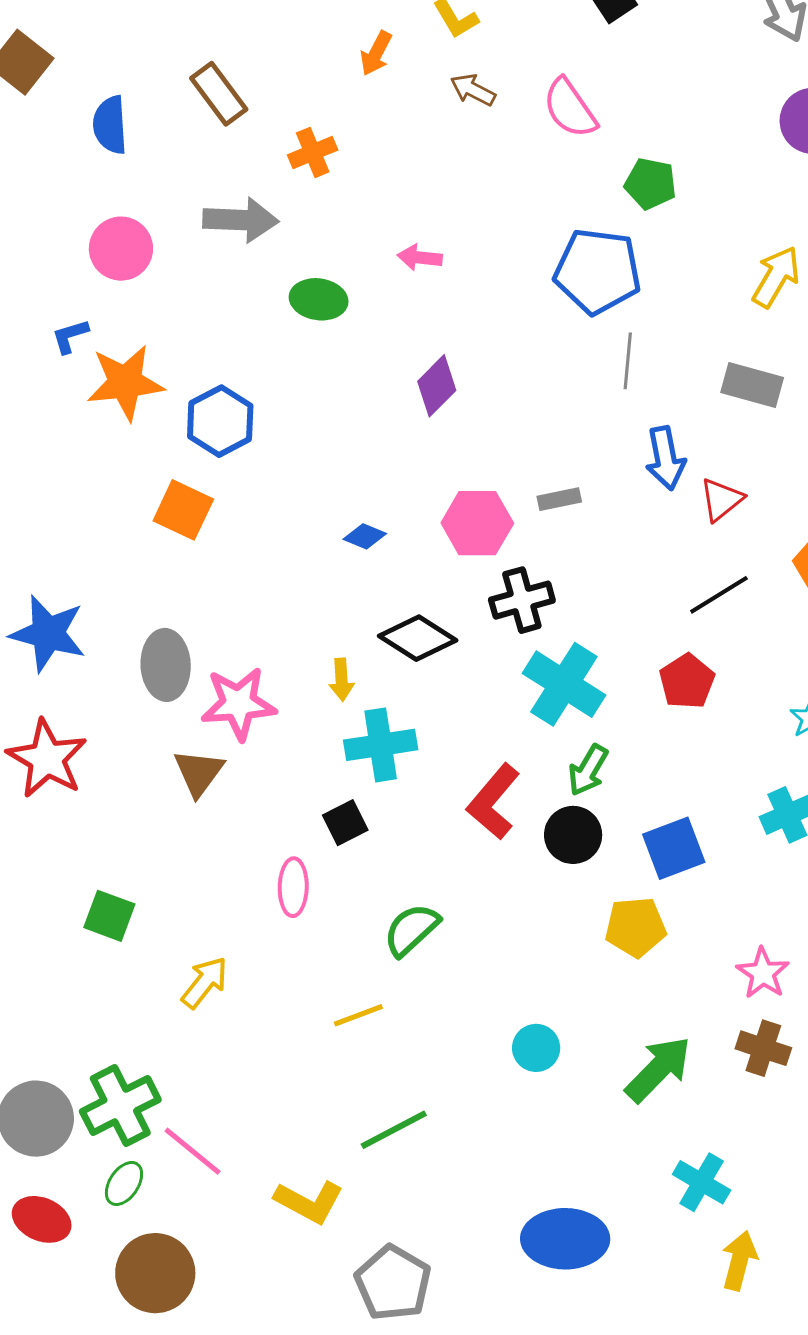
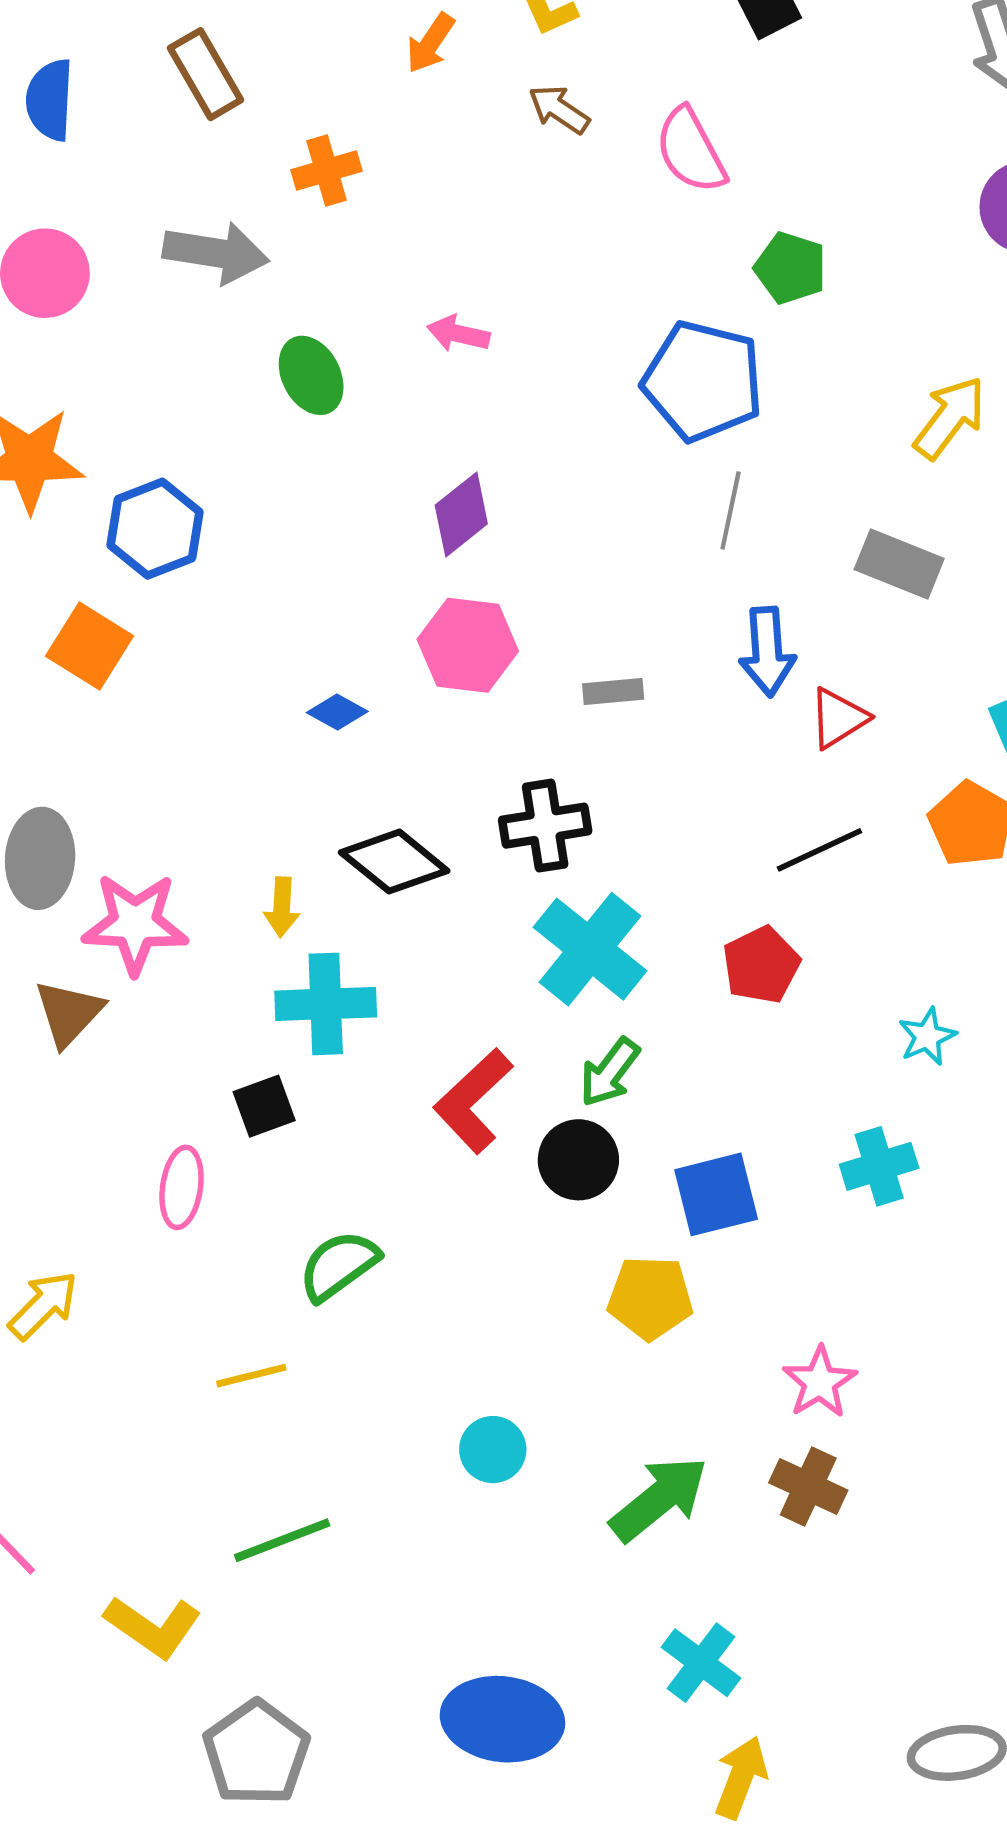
green ellipse: (319, 299) -> (311, 375), turned 48
pink hexagon: (477, 523) -> (468, 645), moved

